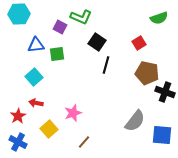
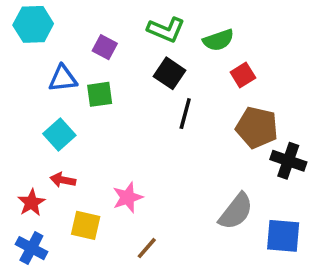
green L-shape: (81, 17) -> (166, 30), moved
green semicircle: (159, 18) -> (218, 40), moved
yellow square: (49, 129) -> (86, 225), turned -36

